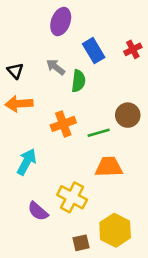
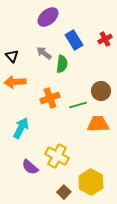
purple ellipse: (61, 21) -> (48, 17), turned 30
orange trapezoid: (109, 167) -> (98, 124), moved
brown square: (81, 243) -> (64, 192), turned -32

